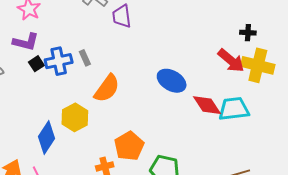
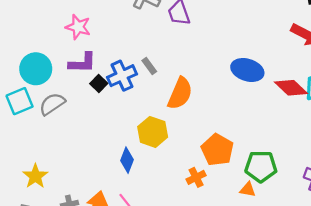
blue diamond: (47, 138) -> (127, 160), size x0.7

